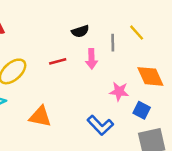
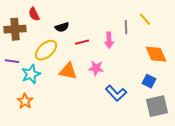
black semicircle: (80, 31) -> (62, 27), moved
pink star: (119, 91) -> (96, 68), moved
orange triangle: (40, 117) -> (68, 71), moved

